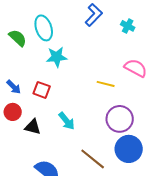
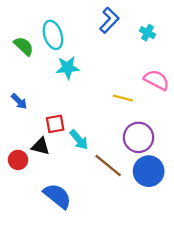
red square: (42, 90) -> (55, 124), moved, turned -30
red circle: (13, 112) -> (18, 160), moved
brown line: (93, 159) -> (108, 166), moved

